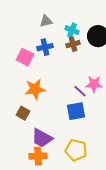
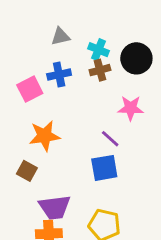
pink square: (25, 57) -> (30, 89), turned 36
pink star: (94, 84) -> (131, 108), moved
purple trapezoid: (42, 138) -> (55, 207), turned -35

